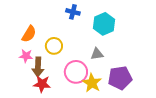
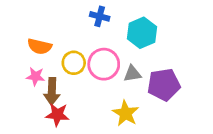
orange semicircle: (29, 34) -> (40, 46), turned 72
pink circle: (76, 72) -> (104, 64), moved
purple pentagon: (120, 78) -> (164, 85), moved

